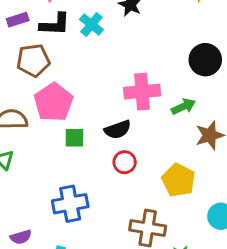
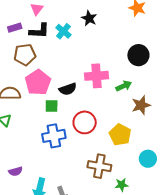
black semicircle: (118, 130) -> (68, 89), moved
red circle: (125, 162) -> (85, 122), size x1.5
blue cross: (70, 204) -> (54, 136), moved

